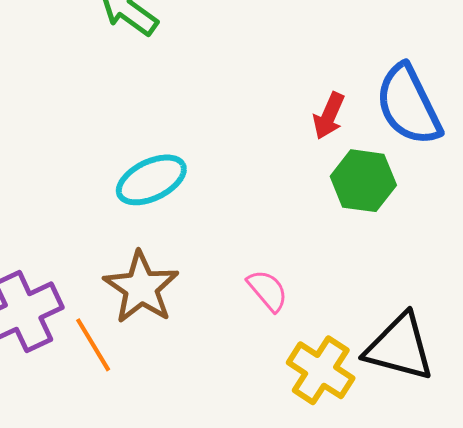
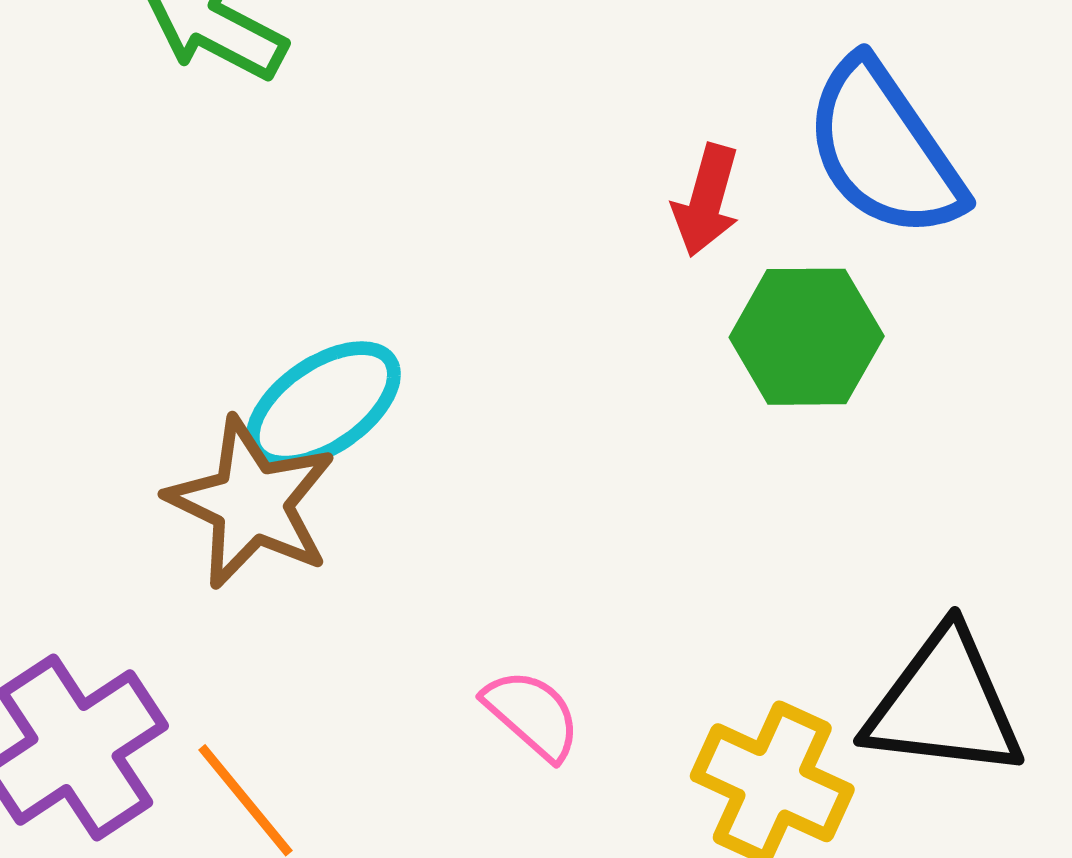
brown star: (141, 287) -> (251, 503), moved
pink semicircle: (268, 290) -> (532, 715), moved

